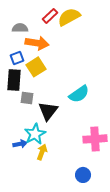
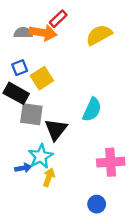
yellow semicircle: (69, 17) -> (99, 35), moved
orange arrow: (37, 43) -> (43, 33), moved
black rectangle: (14, 80) -> (16, 93), turned -65
cyan semicircle: (79, 94) -> (92, 110), turned -30
gray square: (27, 98) -> (31, 114), size x1.5

